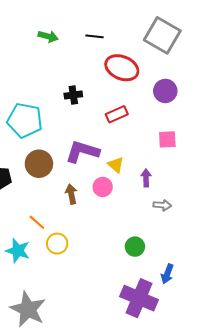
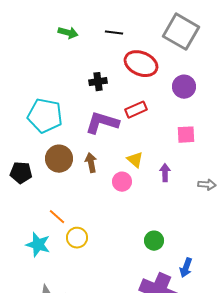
black cross: (73, 95) -> (98, 82), moved
purple L-shape: (82, 152) -> (102, 123), moved
brown arrow: (71, 194) -> (91, 163), moved
gray arrow: (162, 205) -> (207, 185), moved

